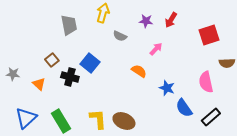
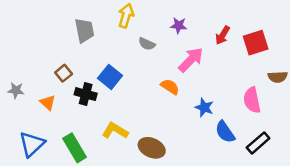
red arrow: (171, 20) -> (223, 35), moved
pink arrow: (156, 49) -> (191, 60), size x1.6
yellow L-shape: (98, 119) -> (115, 131), moved, turned -55

